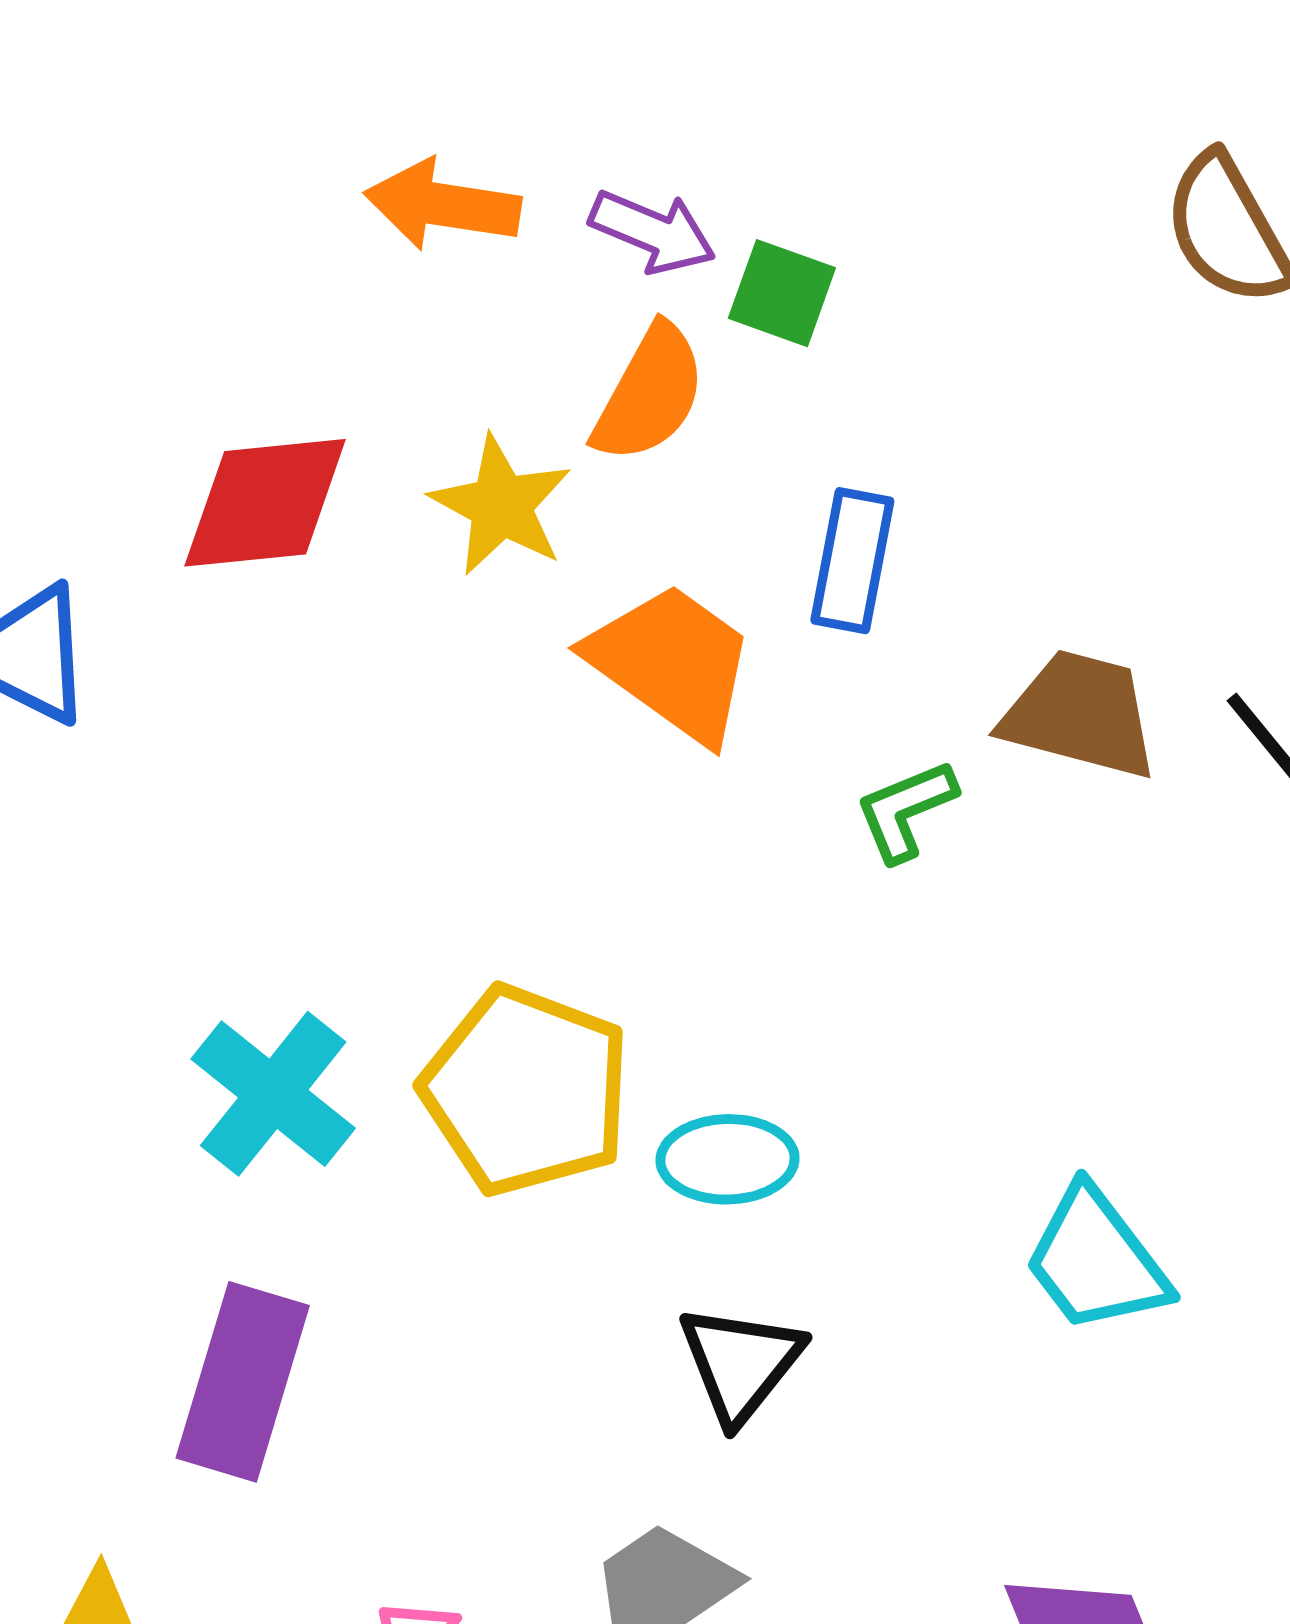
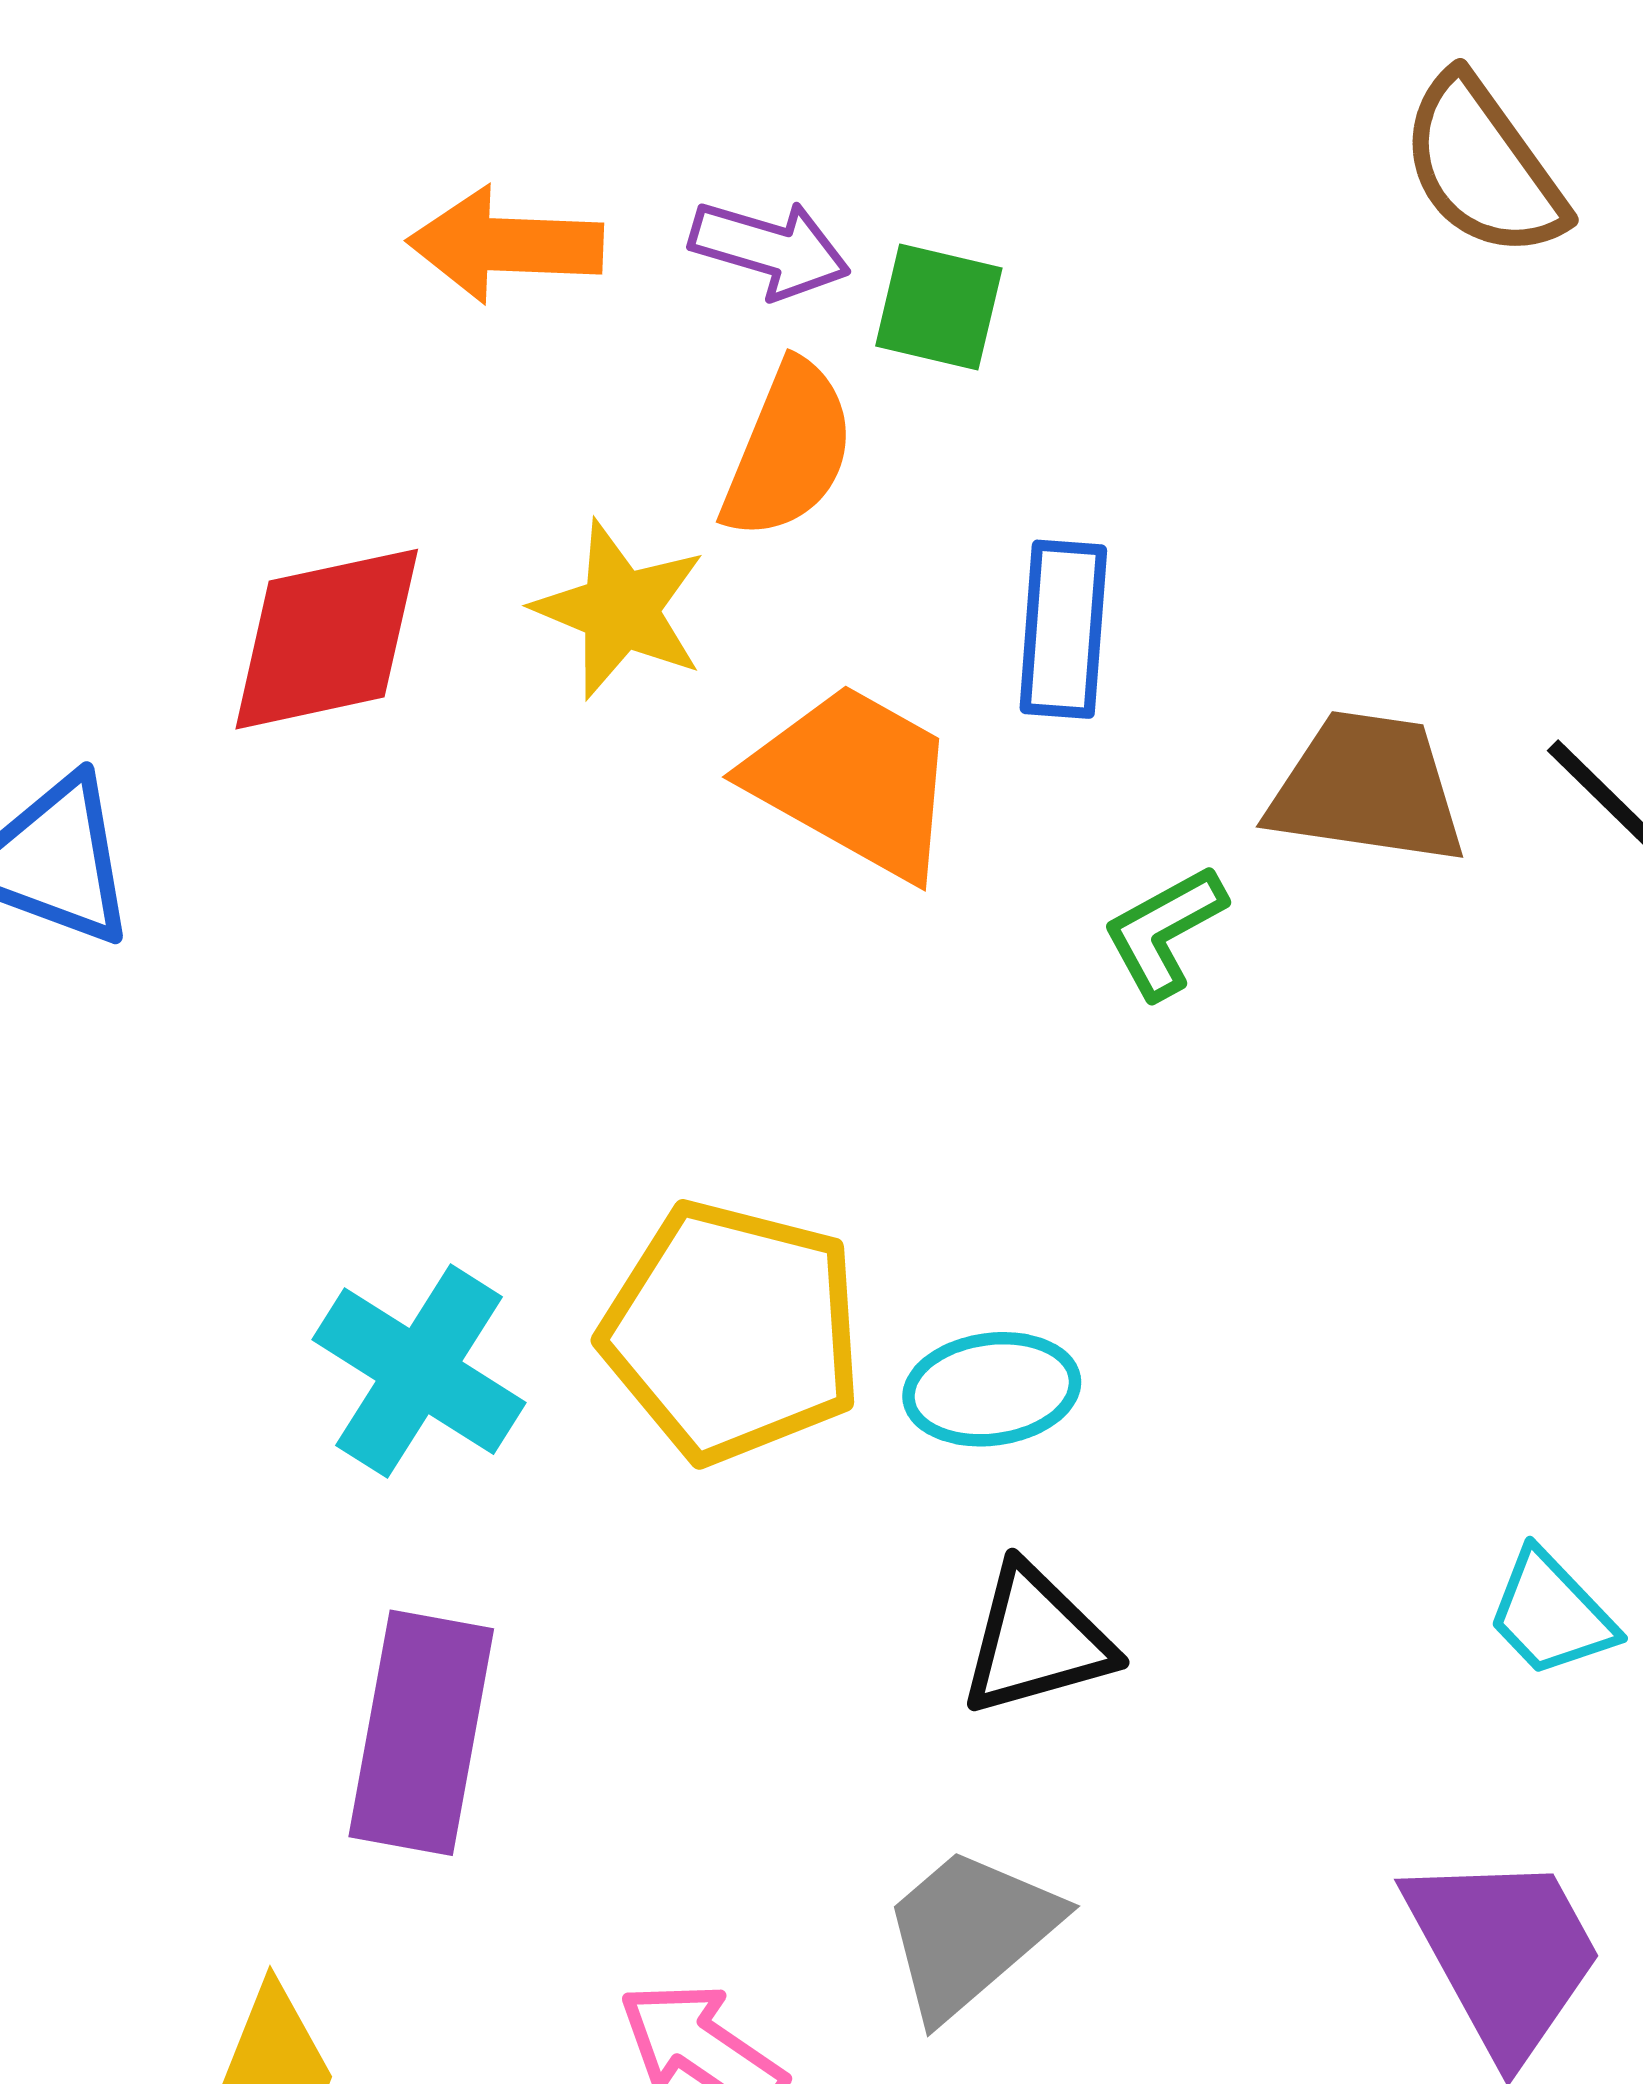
cyan trapezoid: (1096, 1260) -> (1551, 1614), moved, size x0.7
black triangle: (741, 1363) -> (1036, 1640), turned 42

